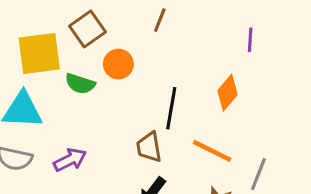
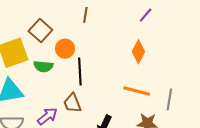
purple line: (250, 40) -> (146, 15), turned 49
black line: (171, 108) -> (80, 71), moved
brown trapezoid: (149, 147) -> (72, 103), moved

